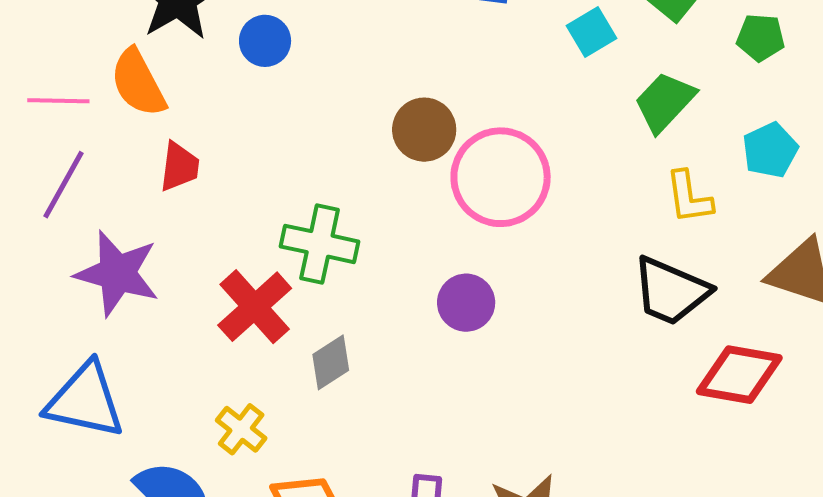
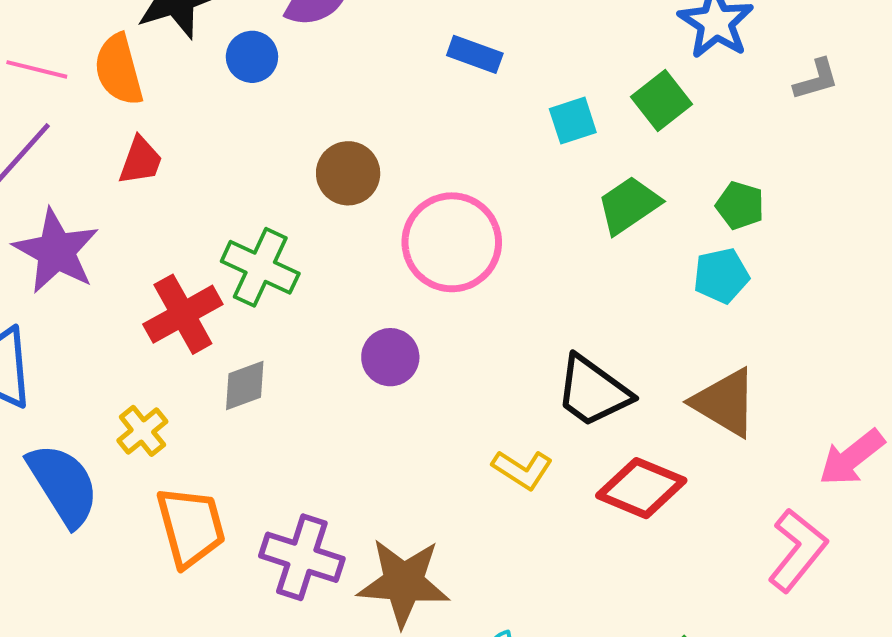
green pentagon: (761, 38) -> (740, 205), moved
brown circle: (424, 130) -> (348, 173), moved
yellow L-shape: (689, 197) -> (522, 470), moved, turned -62

